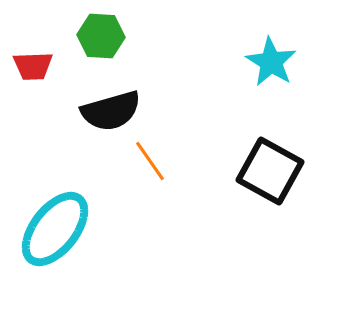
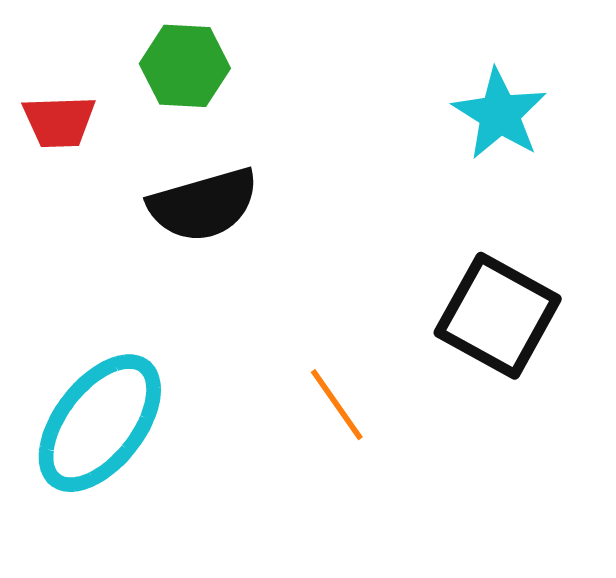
orange line: (150, 161) -> (337, 405), moved

